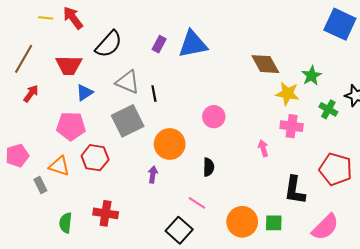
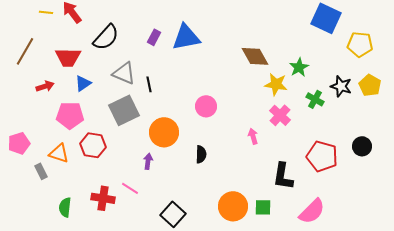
red arrow: (31, 94) -> (45, 86), moved, turned 36
pink cross: (292, 126) -> (280, 115), turned 35
pink line: (197, 203) -> (130, 188), moved

